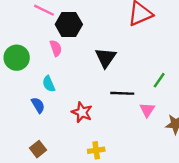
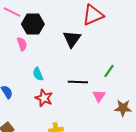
black triangle: (106, 58) -> (72, 39), moved
cyan semicircle: (49, 84) -> (38, 74), moved

